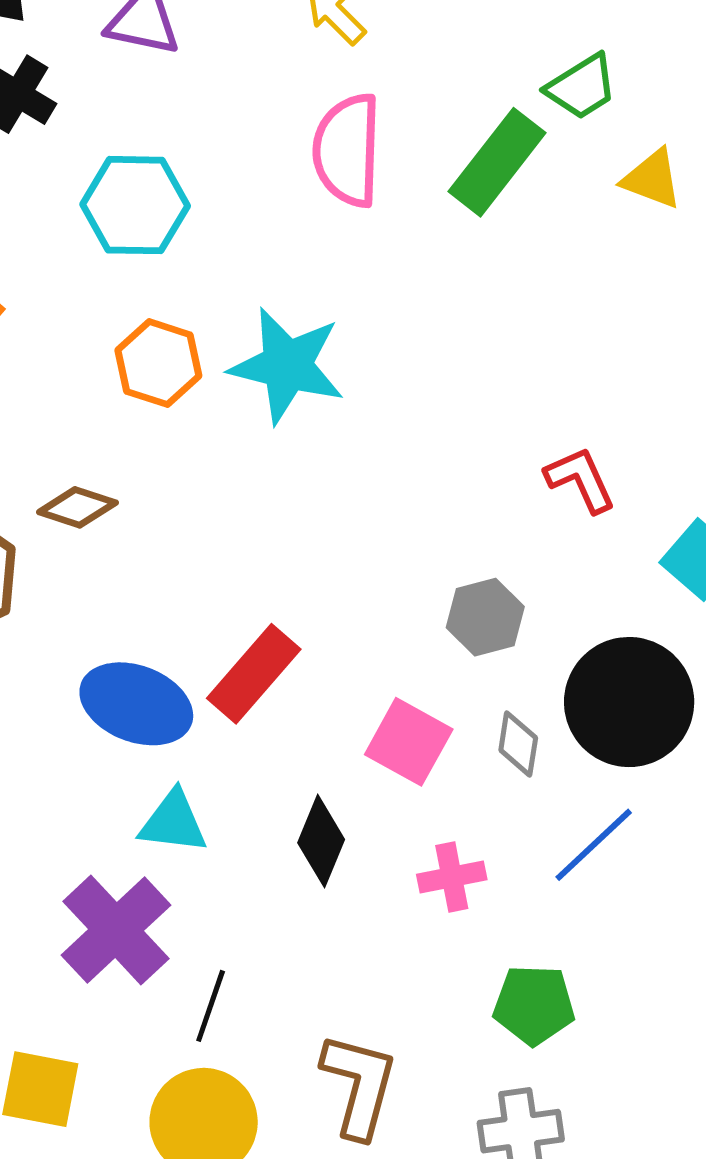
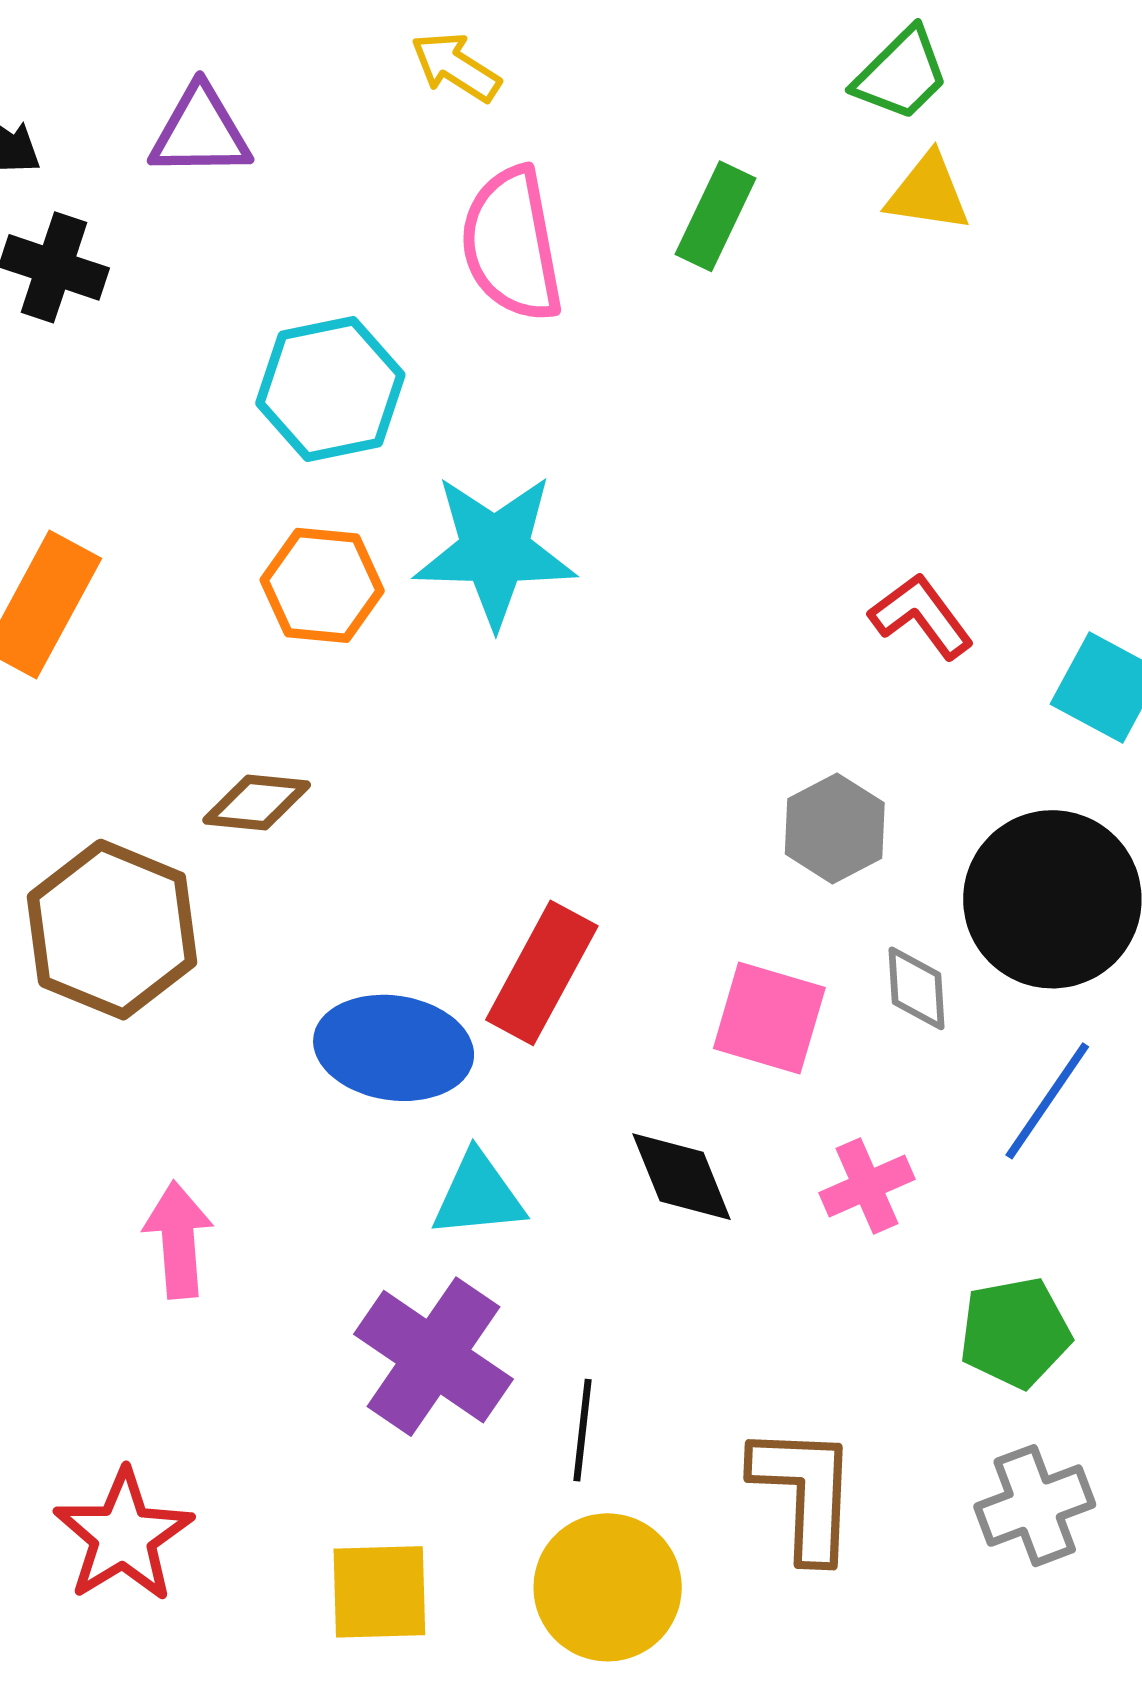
green trapezoid: (582, 87) -> (901, 74), moved
green rectangle: (497, 162) -> (715, 216), size x0.7
cyan hexagon: (135, 205) -> (330, 389), moved
black diamond: (321, 841) -> (682, 1177), turned -32

